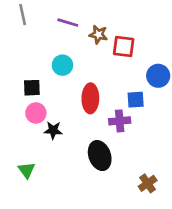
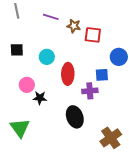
cyan circle: (62, 65) -> (47, 57), moved
black square: (32, 88) -> (17, 50), moved
green triangle: (27, 170) -> (20, 128), size x1.5
brown cross: (148, 183) -> (111, 138), size x1.5

